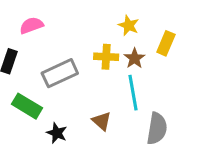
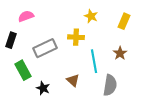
yellow rectangle: (166, 43) -> (124, 21), moved
brown star: (135, 58) -> (120, 53), moved
green rectangle: (27, 106) -> (23, 70), turned 30

